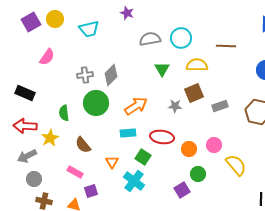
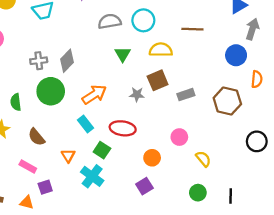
cyan rectangle: (128, 133) -> (86, 124), turned 56
orange circle: (189, 149) -> (152, 158), moved
yellow semicircle: (236, 165) -> (203, 159), size x0.7
green circle: (198, 174) -> (198, 193), moved

